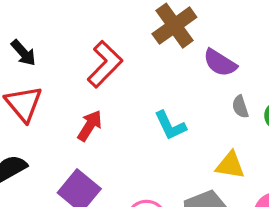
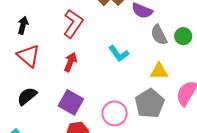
black arrow: (23, 53) -> (23, 25), turned -114
gray semicircle: (240, 107) -> (159, 35), size x1.5

